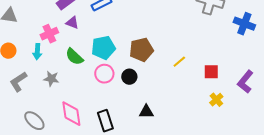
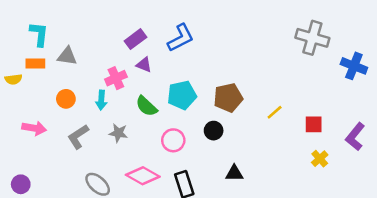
pink circle: (104, 74) -> (173, 140), moved
pink diamond: (71, 114) -> (143, 176), turned -52

